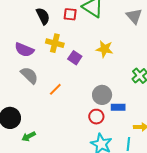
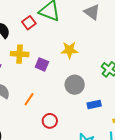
red square: (70, 14) -> (29, 23), turned -32
gray circle: (102, 95) -> (75, 85), moved
red circle: (96, 117) -> (50, 121), moved

